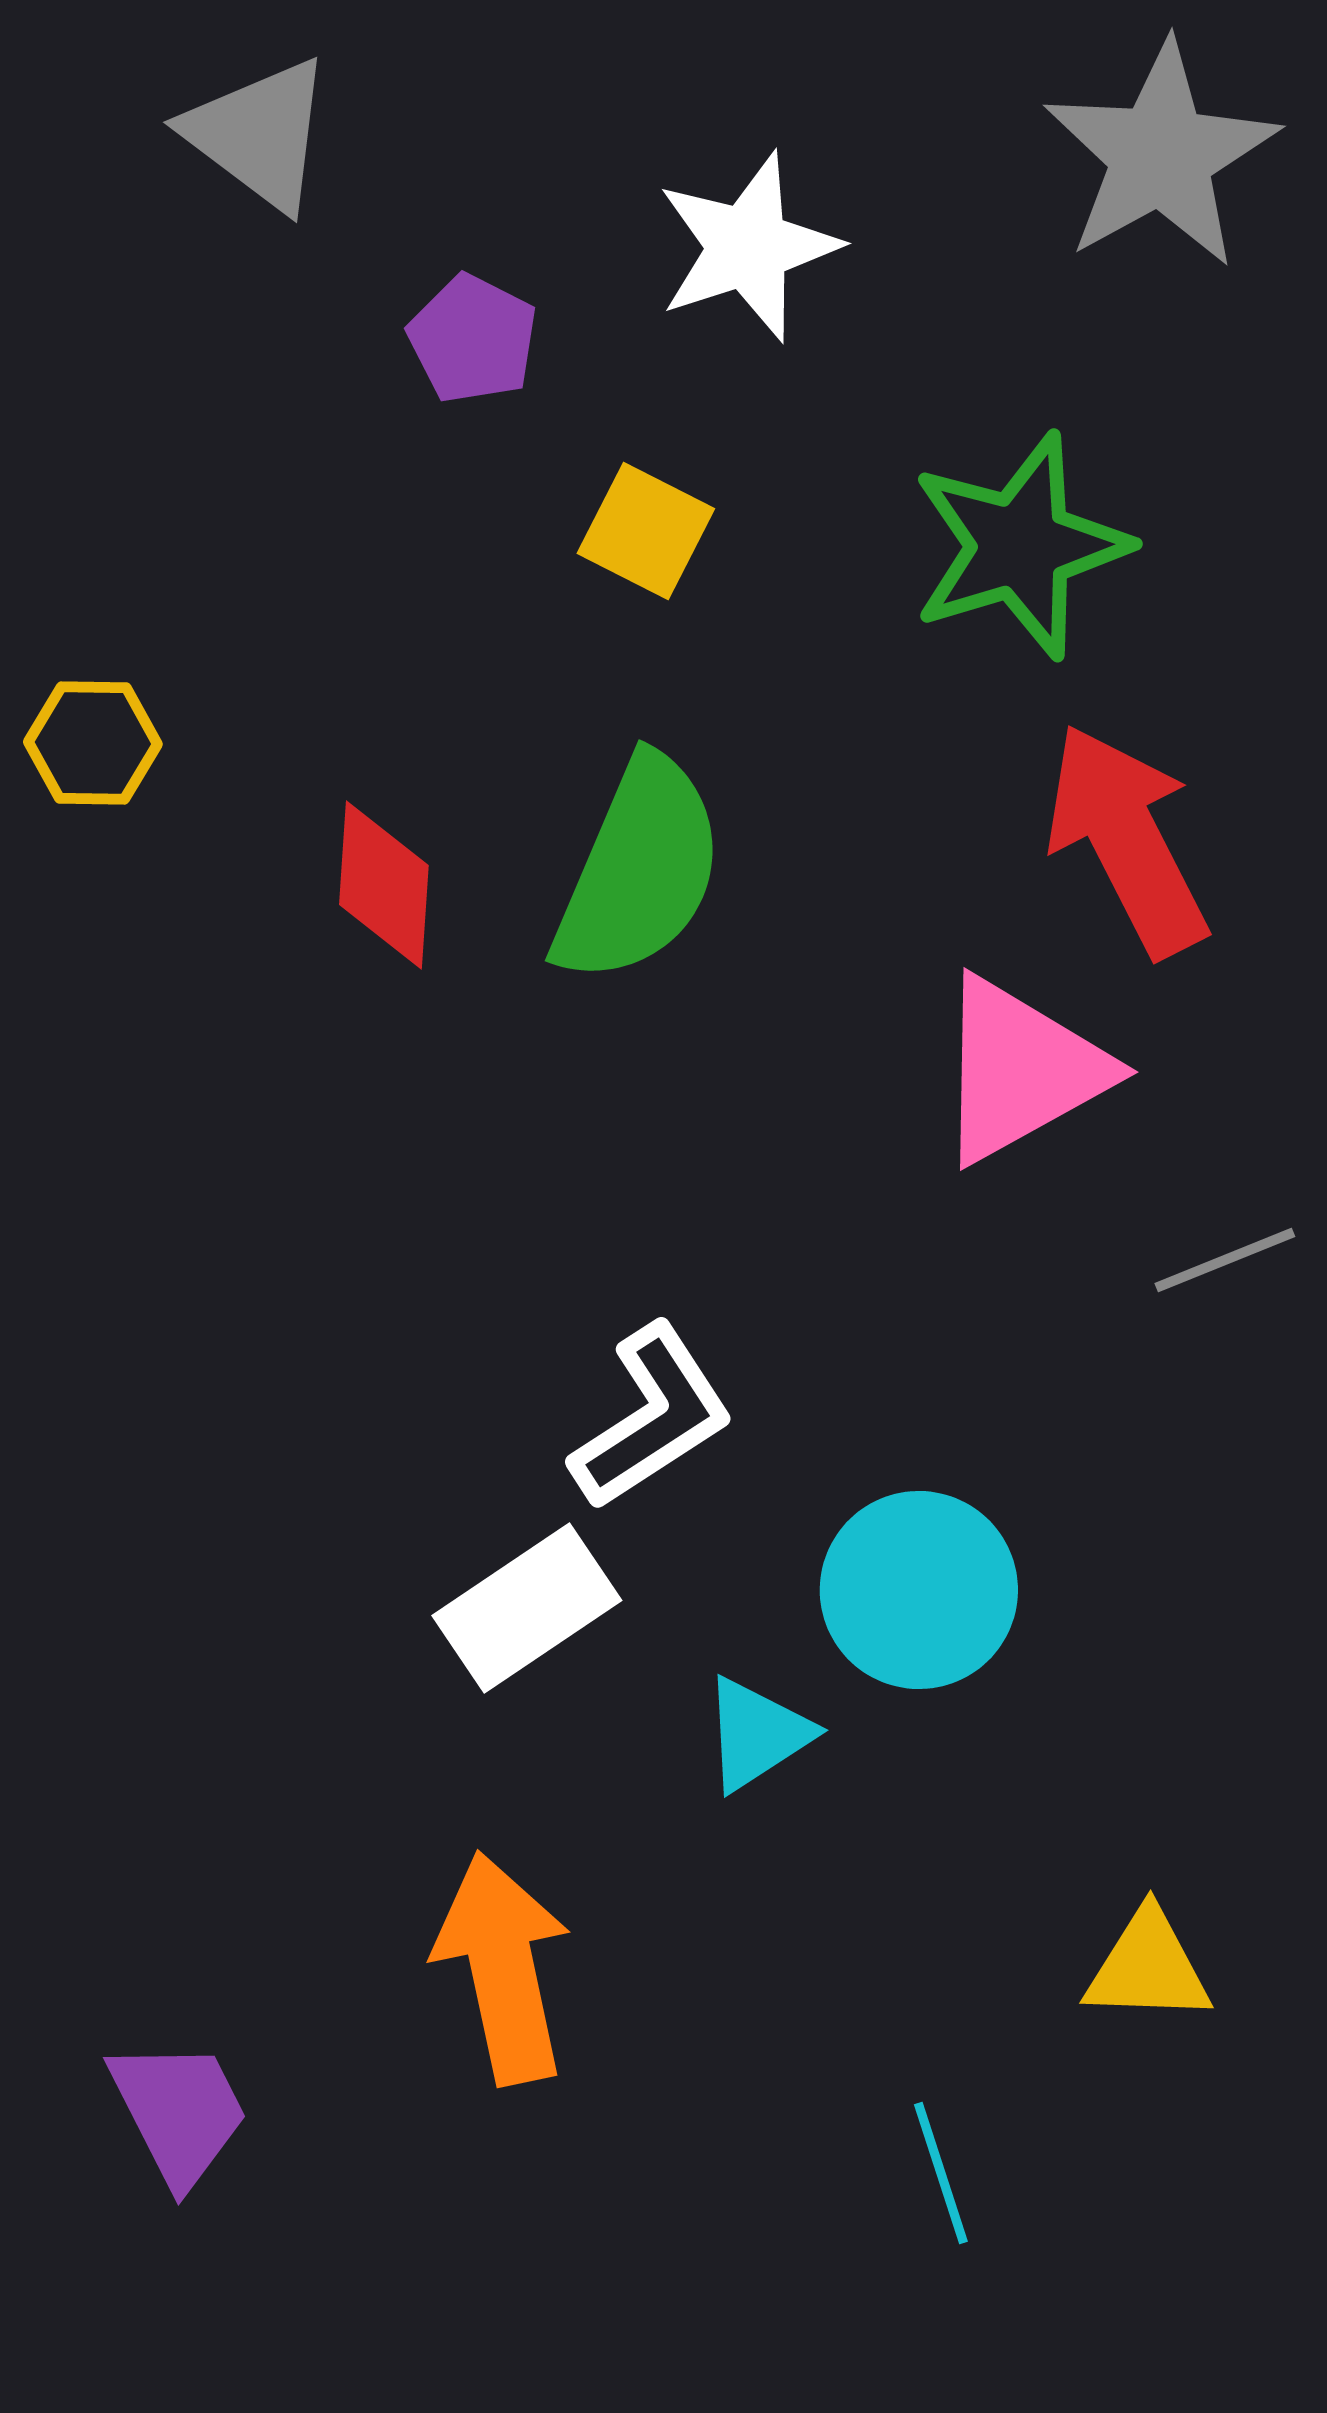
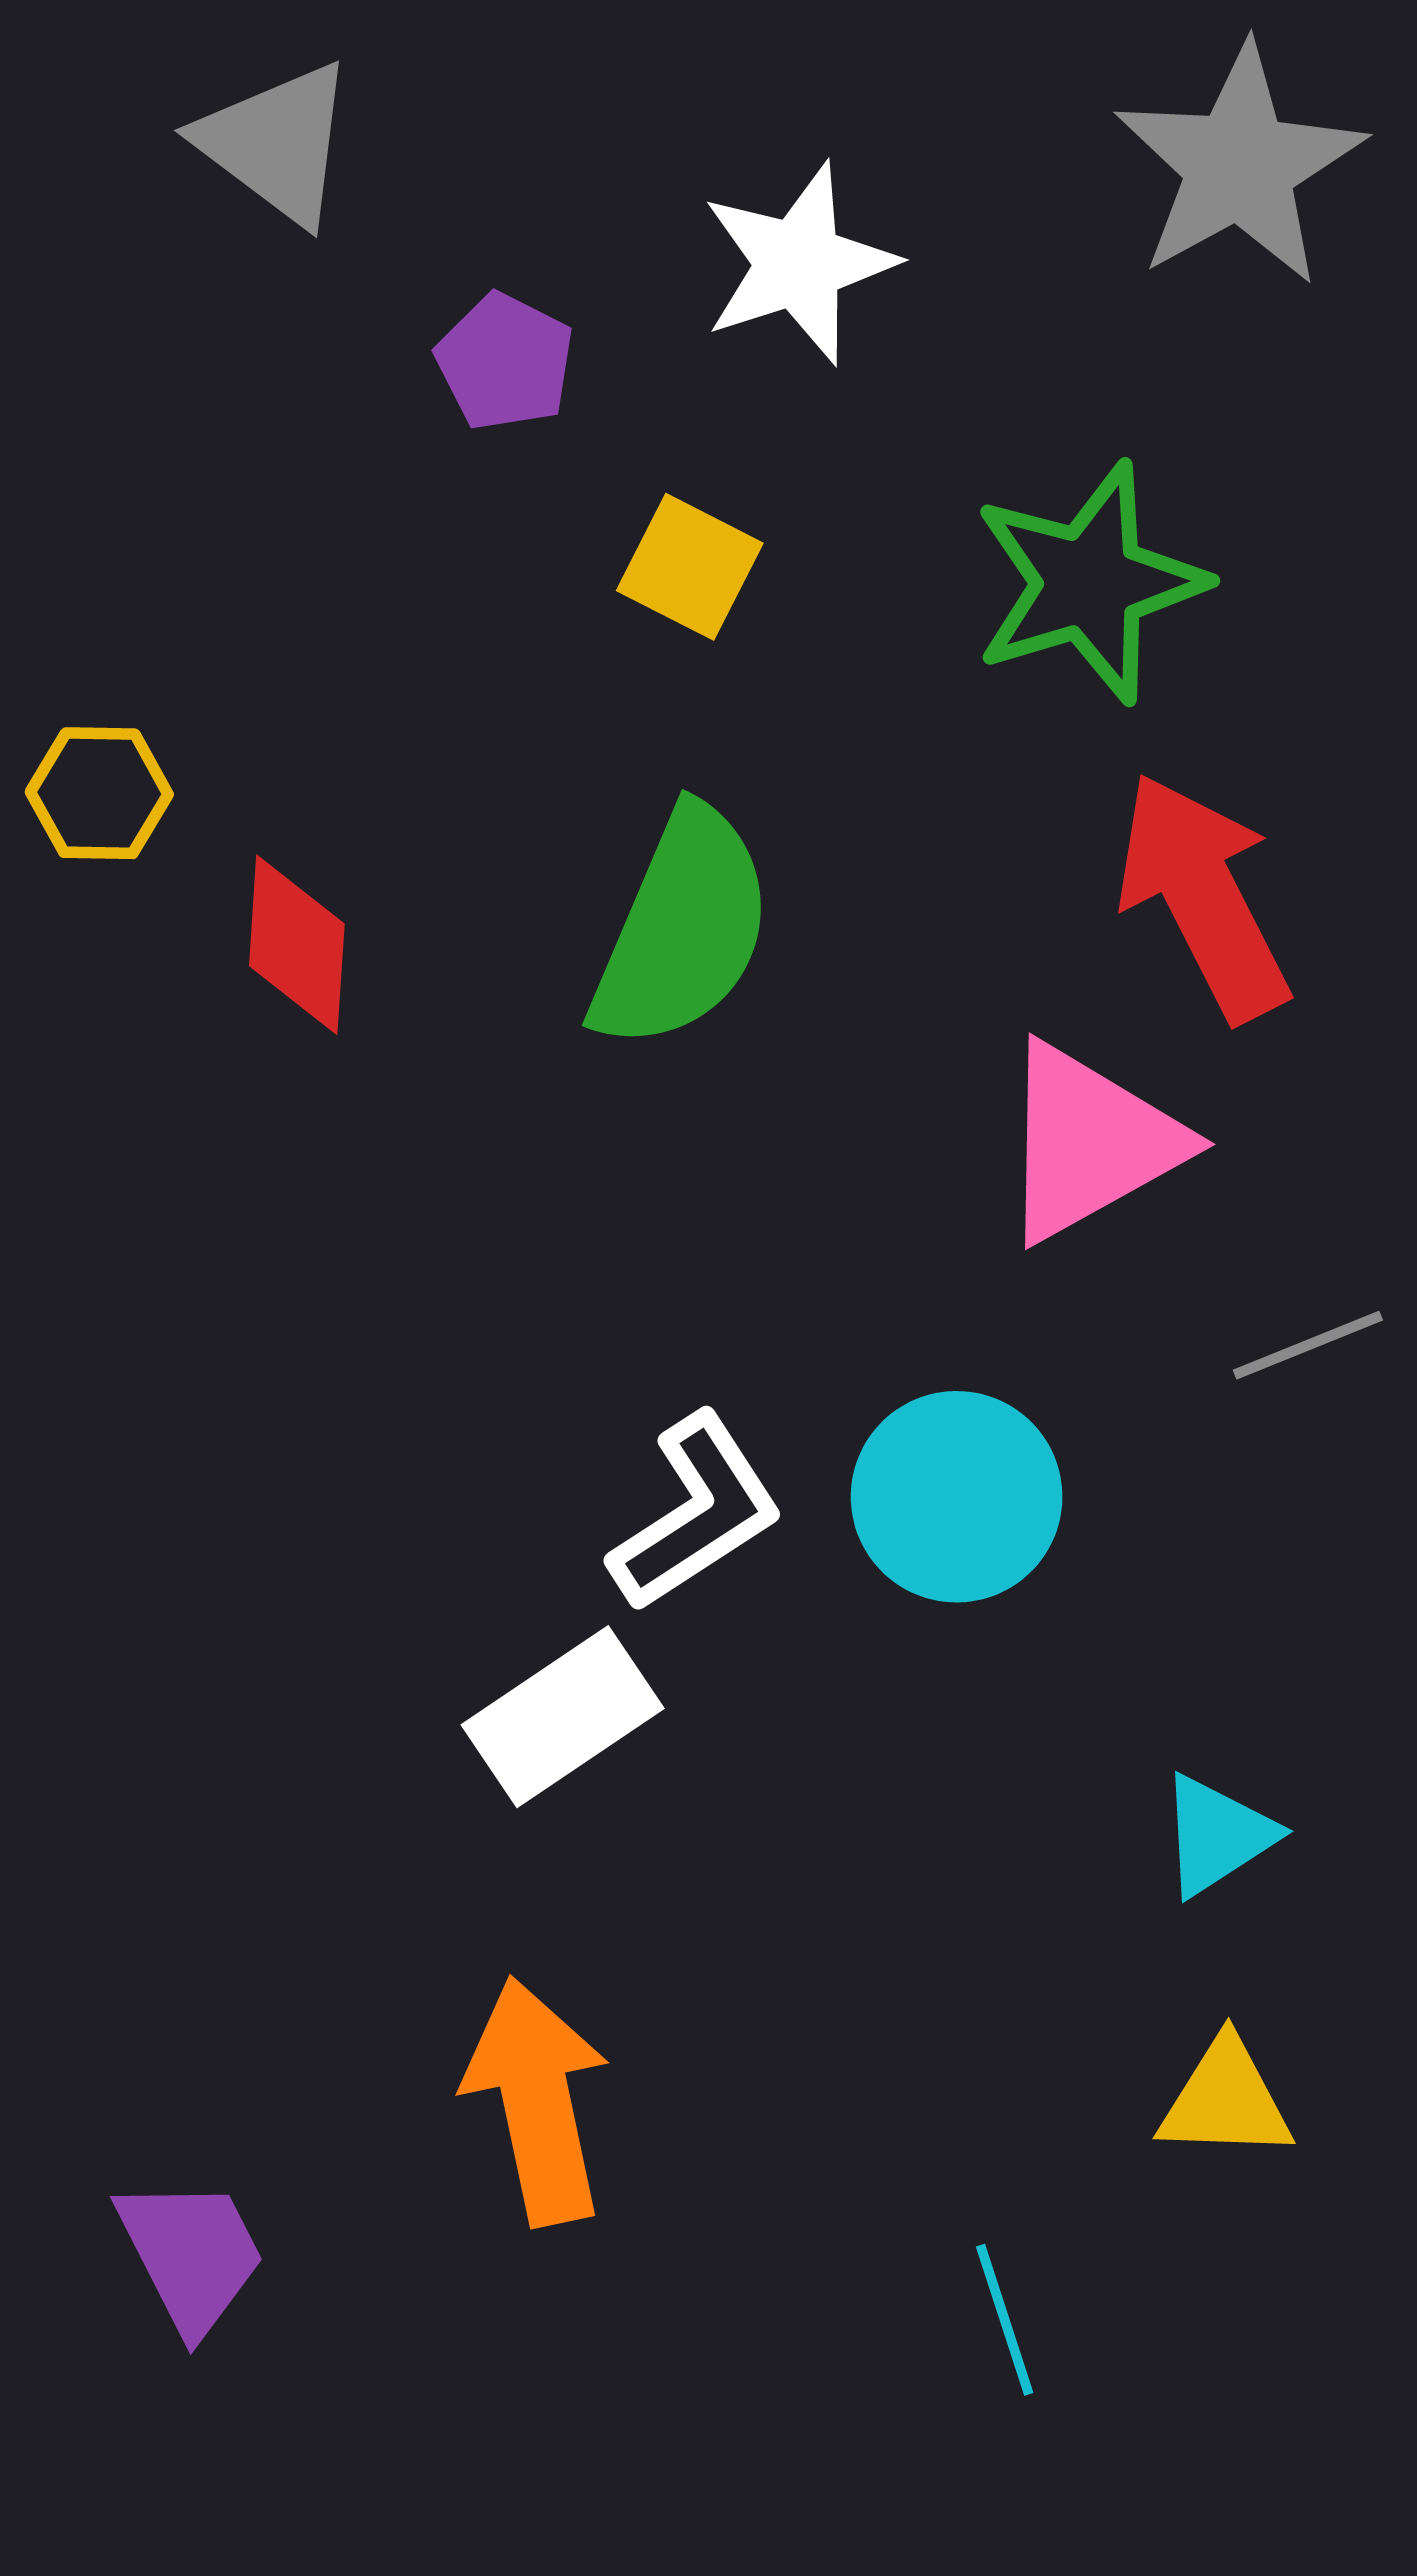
red diamond: (384, 885) -> (297, 945), moved
cyan circle: (919, 1590) -> (957, 1497), moved
cyan triangle: (757, 1734) -> (1217, 1835), moved

